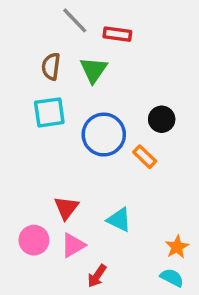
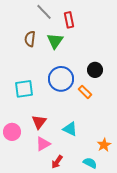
red rectangle: (117, 34) -> (69, 20), turned 70
cyan square: (49, 112) -> (24, 89), moved
pink circle: (34, 240) -> (12, 132), moved
cyan semicircle: (172, 278) -> (90, 163), moved

